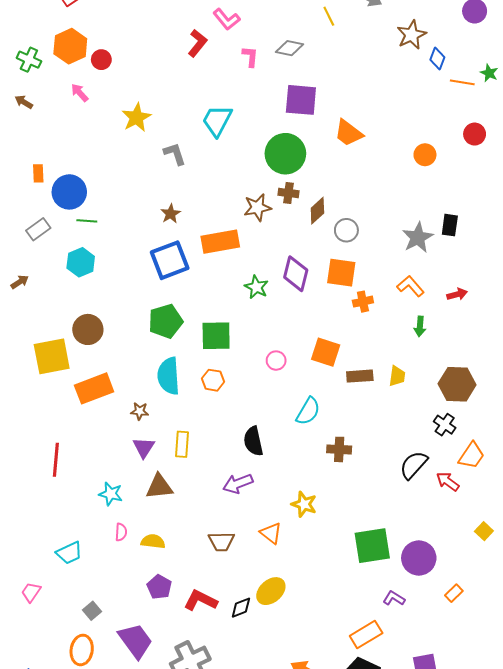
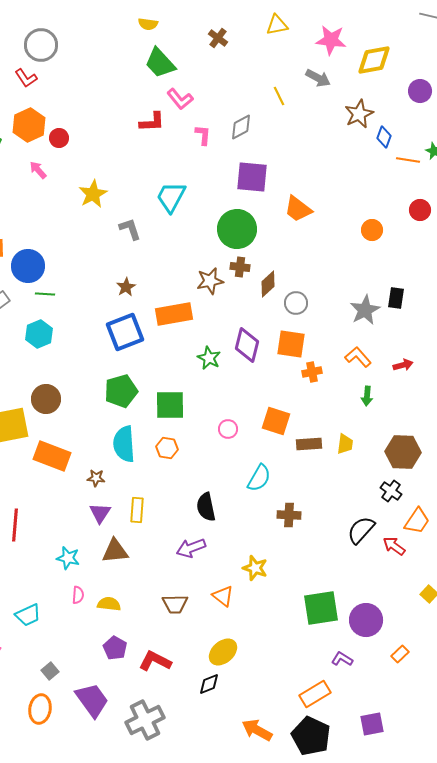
red L-shape: (197, 43) -> (152, 122), turned 48
gray diamond: (290, 48) -> (241, 127), turned -40
orange rectangle: (94, 388) -> (52, 456), turned 42
black diamond: (241, 608) -> (209, 684), moved

